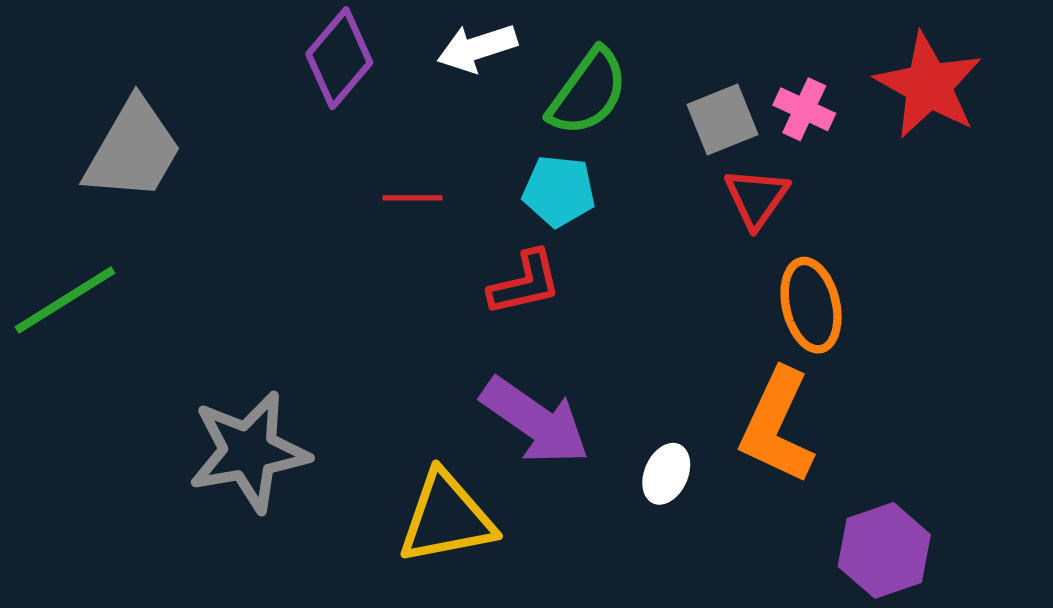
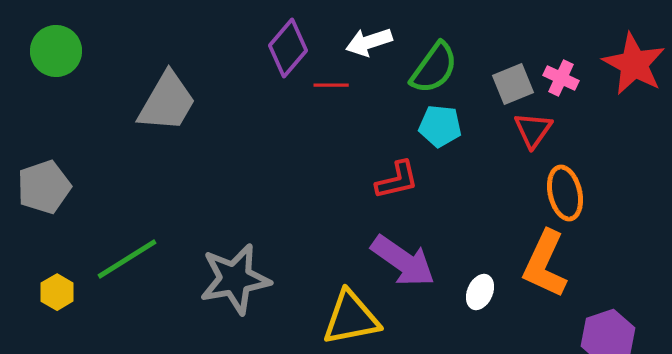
cyan pentagon: (559, 191) -> (440, 126), moved
red line: (412, 198) -> (331, 85), moved
green line: (65, 300) -> (127, 259), moved

